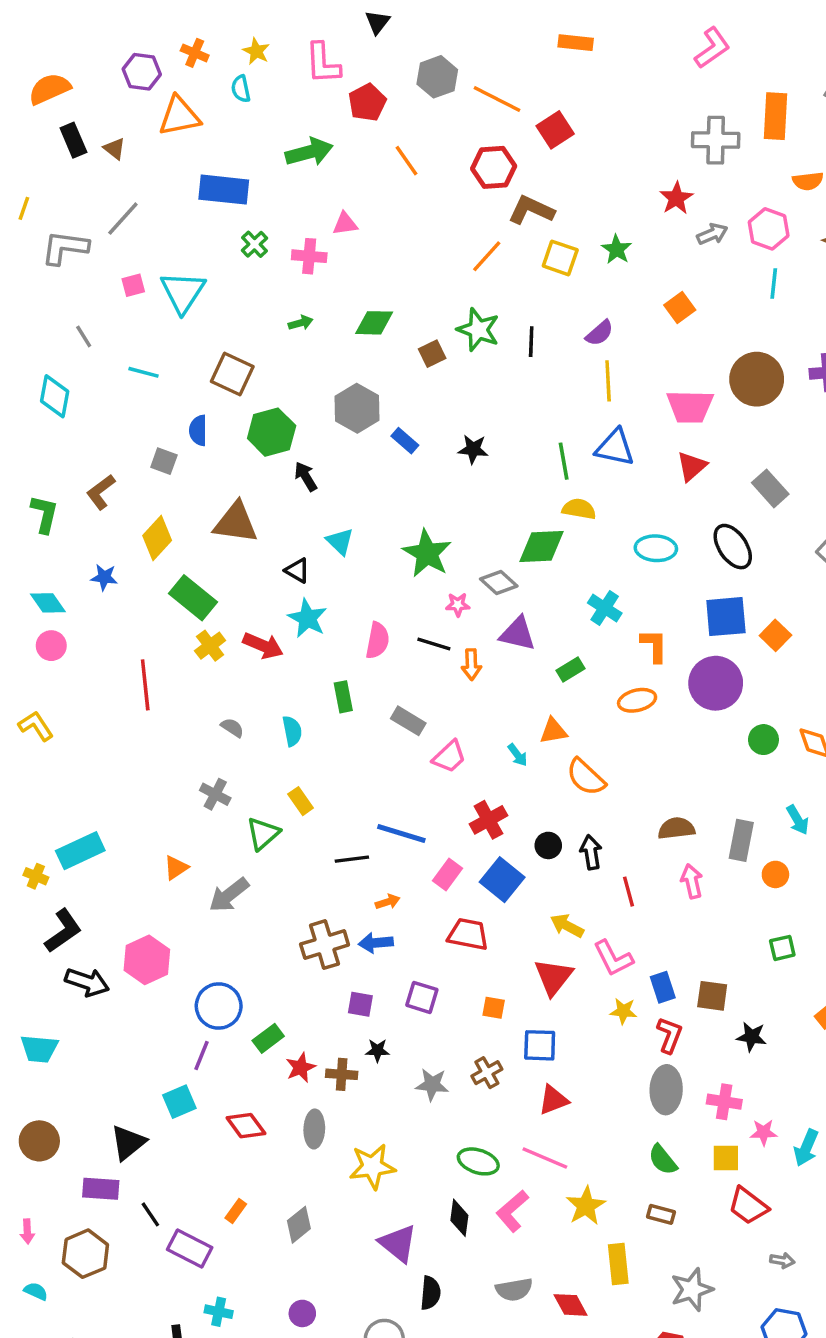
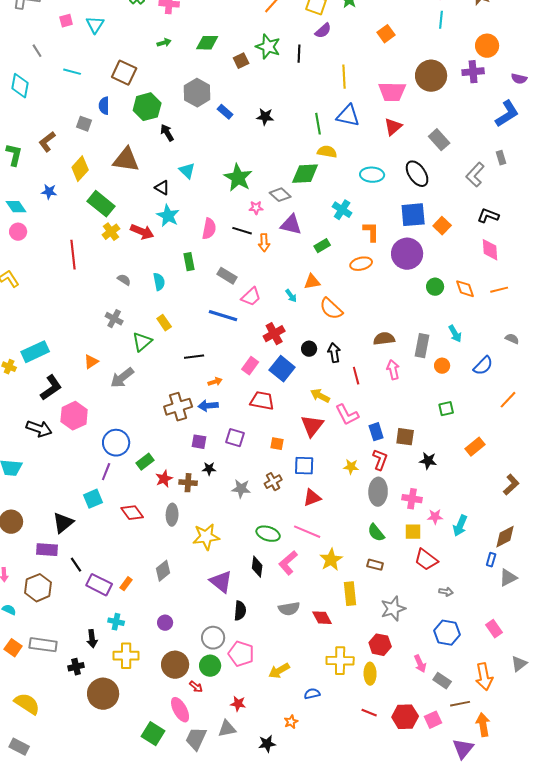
cyan triangle: (183, 292) -> (95, 25), size x0.7
purple semicircle: (600, 333) -> (323, 31), moved
blue line: (401, 833) -> (223, 316), moved
black L-shape: (63, 931) -> (51, 388), moved
yellow star: (623, 1011) -> (351, 467), moved
orange rectangle: (236, 1211) -> (126, 584), moved

